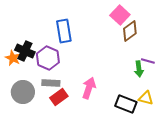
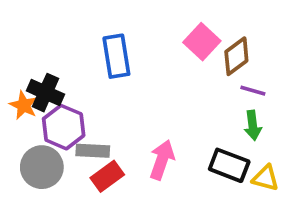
pink square: (120, 15) -> (202, 42), moved
purple hexagon: (48, 58) -> (64, 127), moved
purple line: (148, 61) -> (253, 91), moved
black rectangle: (126, 104) -> (229, 165), moved

